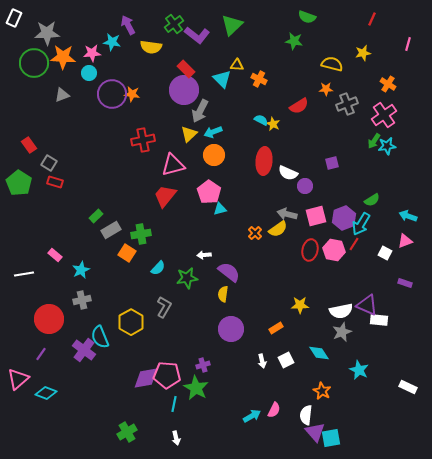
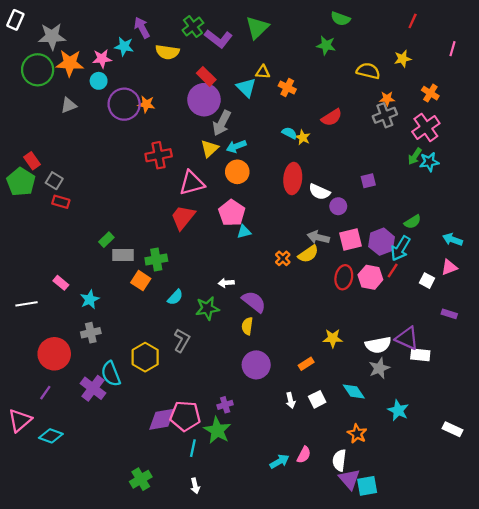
orange star: (326, 89) -> (387, 99), moved
green pentagon: (19, 183) -> (21, 182), moved
gray rectangle: (111, 230) -> (123, 255), turned 30

